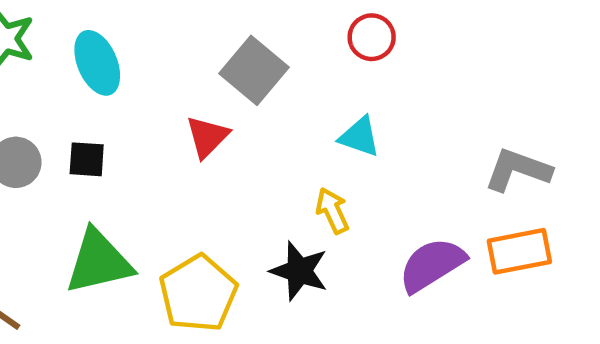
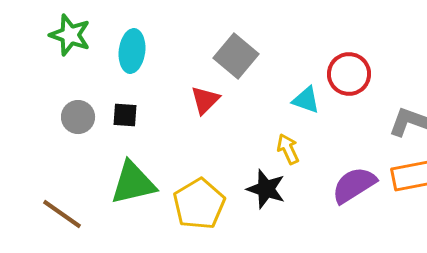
red circle: (372, 37) -> (349, 74), moved, size x1.4
cyan ellipse: (97, 63) -> (132, 51), turned 30

